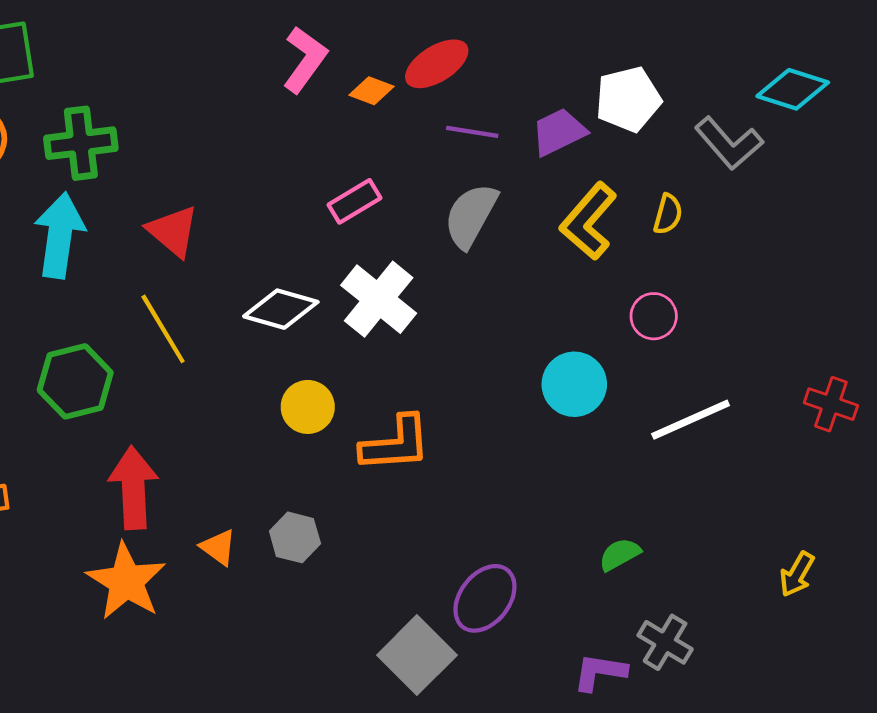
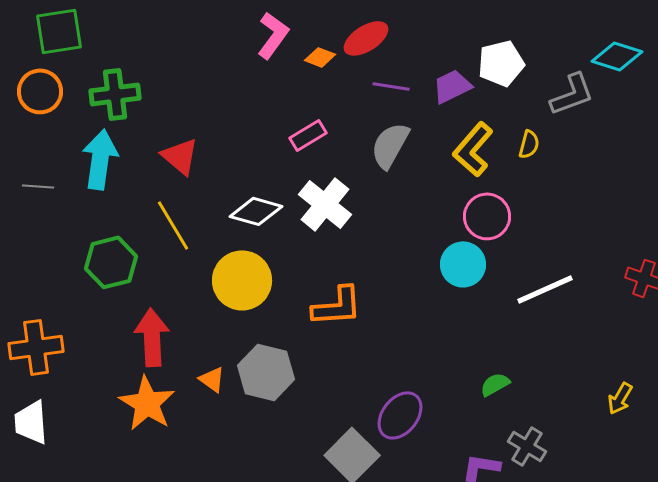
gray L-shape: (729, 143) -> (572, 94), turned -69
pink circle: (654, 316) -> (487, 216), moved, size x1.4
yellow circle: (308, 407) -> (242, 280), moved, size x1.6
gray hexagon: (295, 537) -> (266, 372), size x1.6

